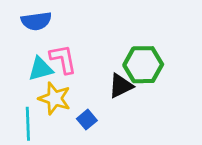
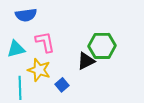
cyan triangle: (41, 69) -> (16, 49), moved

